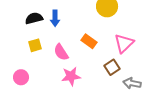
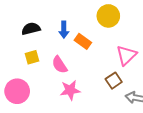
blue arrow: (55, 18) -> (64, 30), moved
orange rectangle: (89, 41) -> (83, 41), moved
pink circle: (21, 77) -> (17, 91), size x1.5

